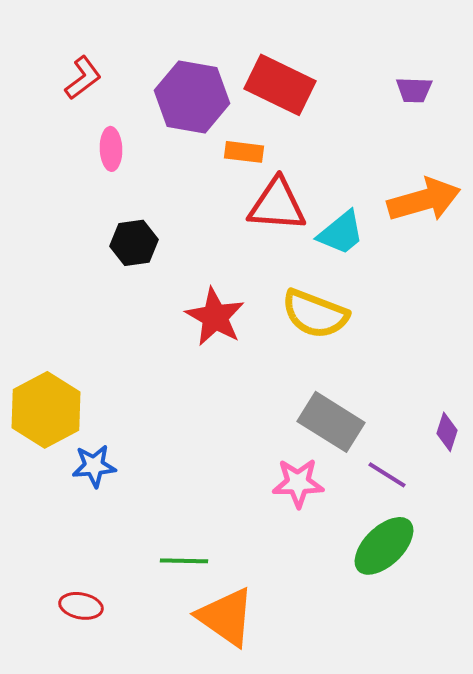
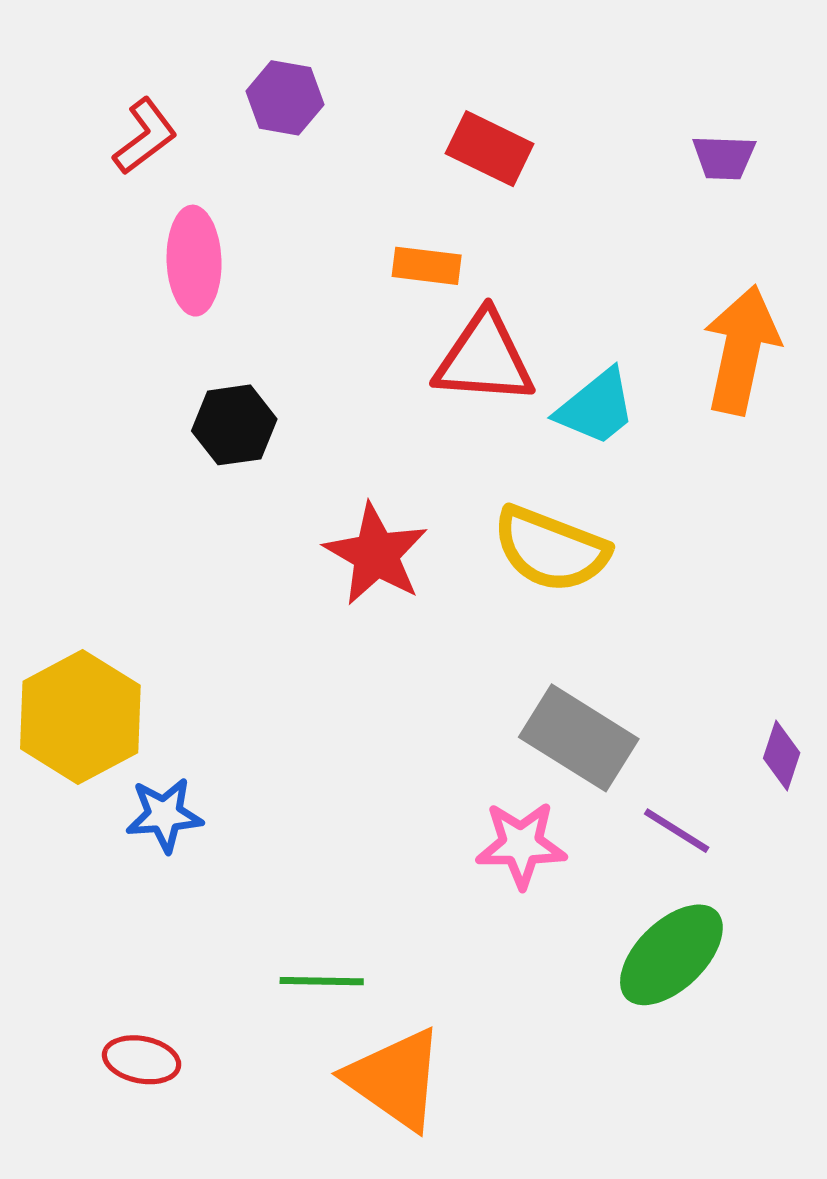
red rectangle: (280, 85) -> (490, 149), size x0.7
purple hexagon: (192, 97) -> (285, 98), moved, size x0.6
pink ellipse: (111, 149) -> (194, 261), size x1.4
orange arrow: (424, 200) -> (741, 350), turned -62

